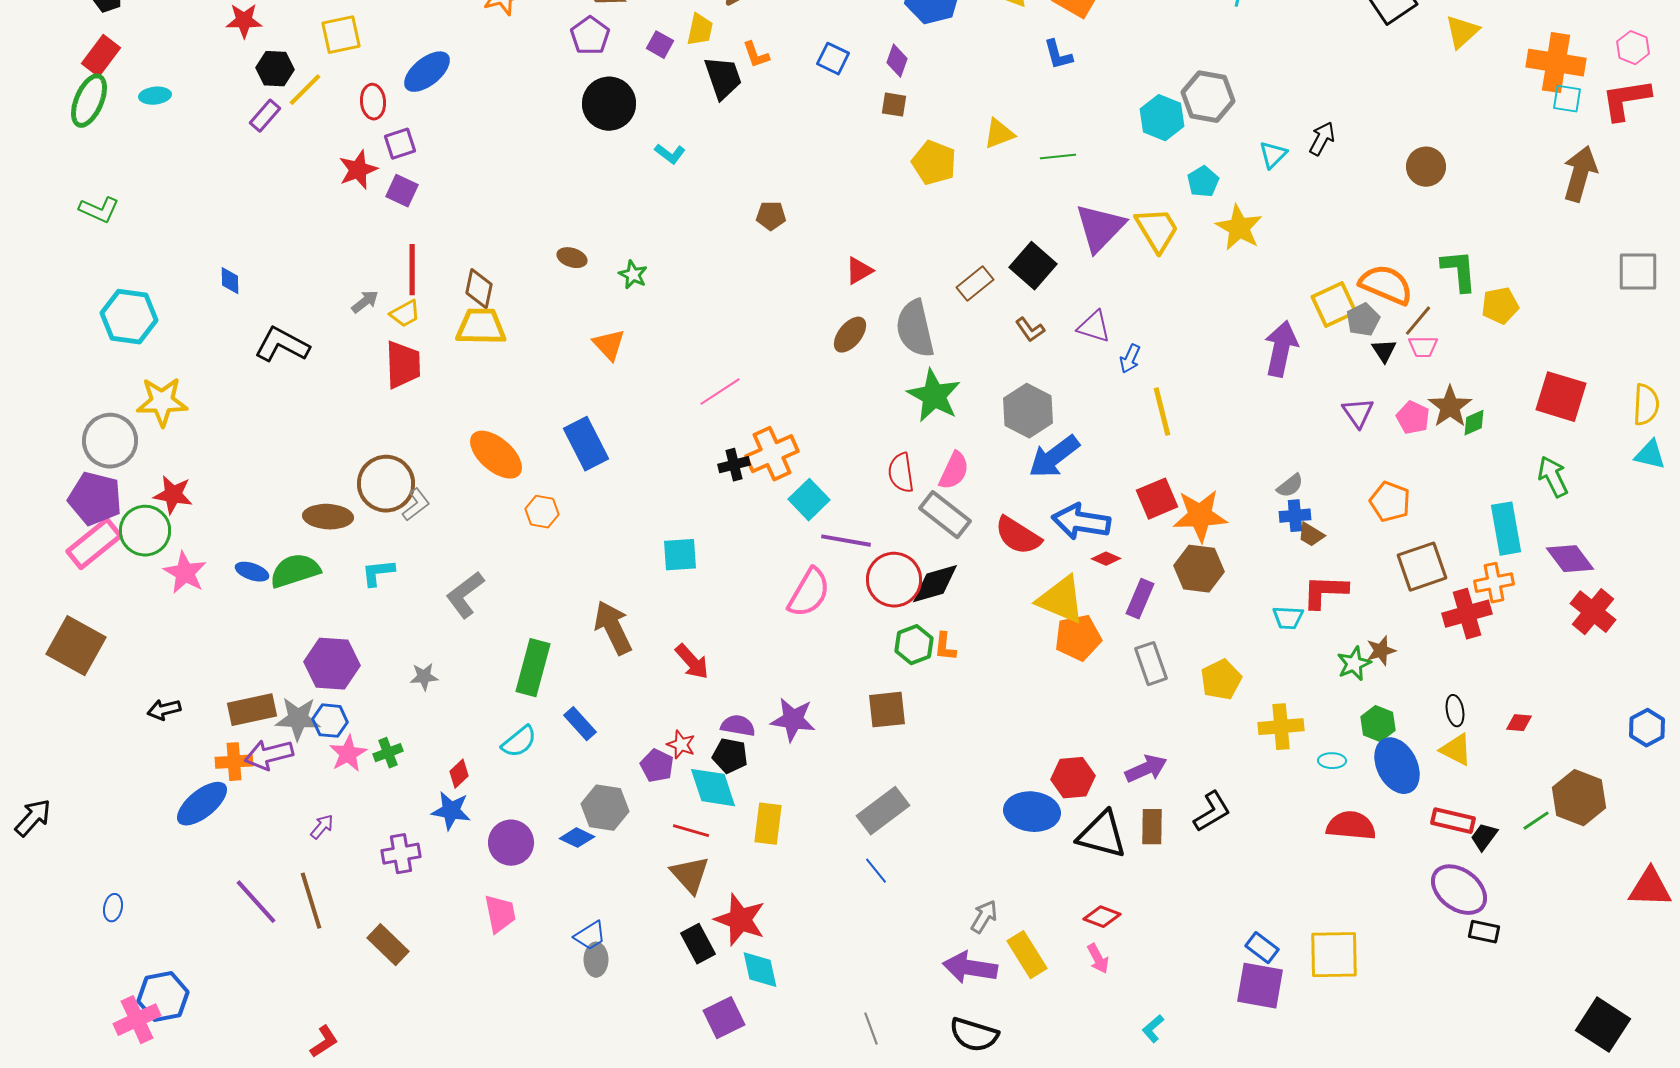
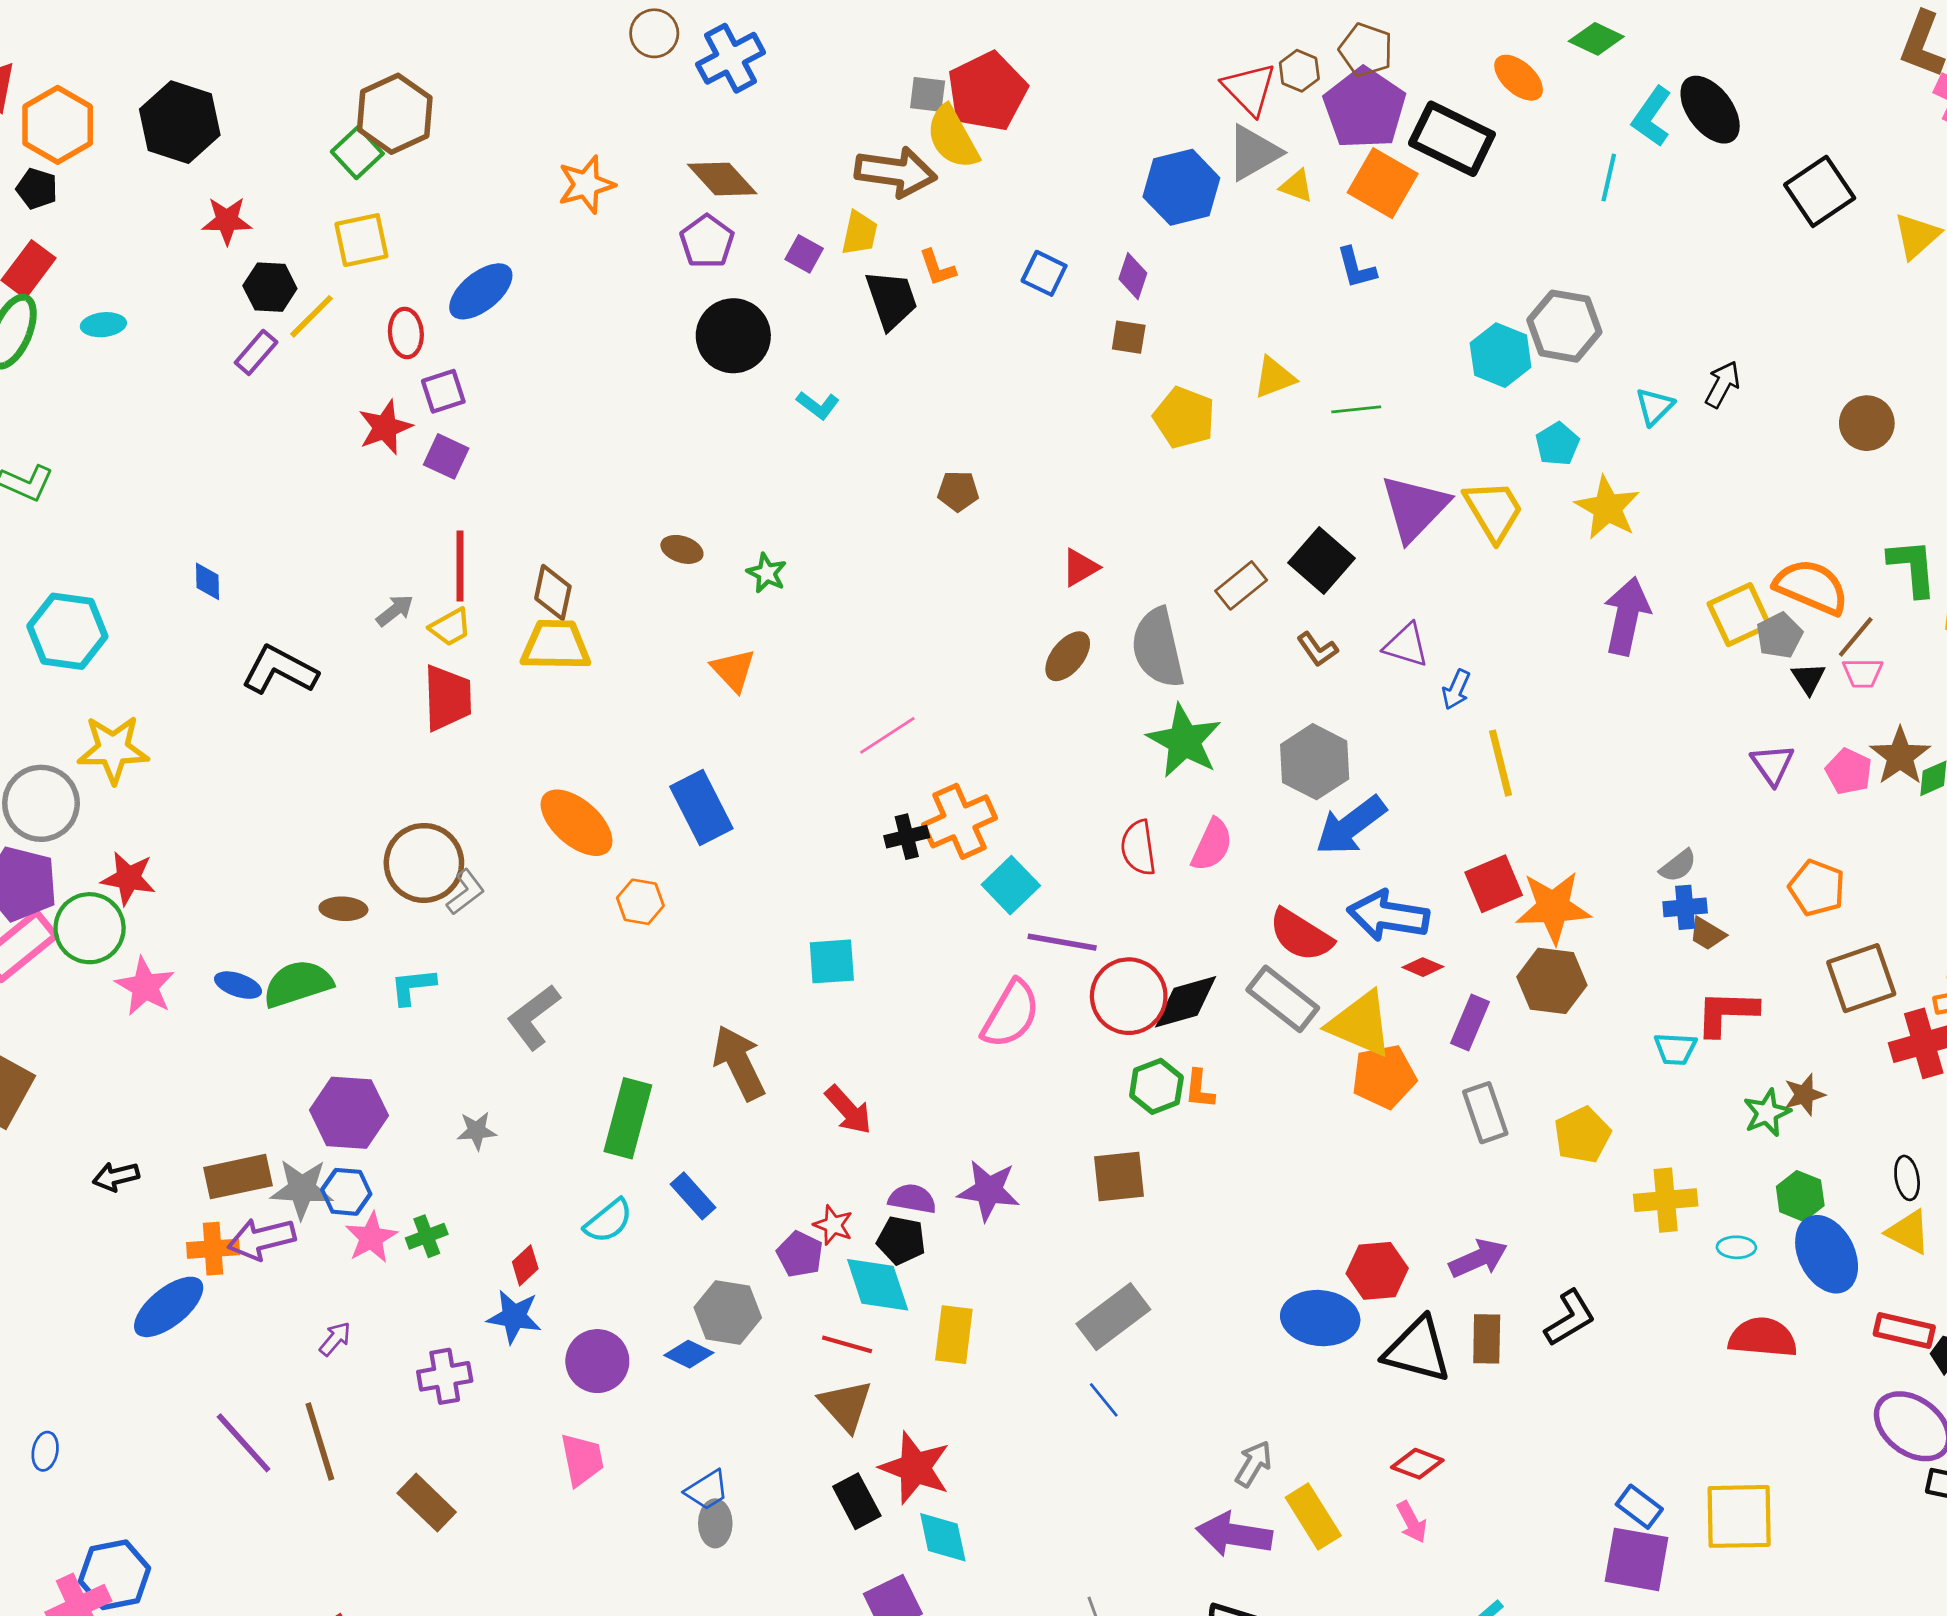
purple arrow: (1281, 349) -> (1627, 616), moved
gray rectangle: (945, 515) -> (1283, 999), moved
brown ellipse: (328, 517) -> (343, 909), size x0.7

